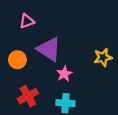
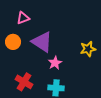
orange circle: (17, 60) -> (13, 42), moved
red cross: (28, 96) -> (24, 82), turned -30

